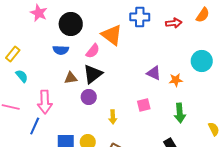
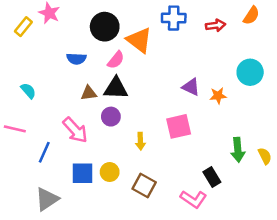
black circle: (71, 24) -> (105, 27), moved
yellow rectangle: (13, 54) -> (23, 27), moved
black triangle: (93, 74) -> (116, 88), turned 40
pink arrow: (45, 102) -> (75, 130), moved, turned -40
pink square: (144, 105) -> (179, 126), size x1.5
green arrow: (180, 113) -> (238, 150), moved

